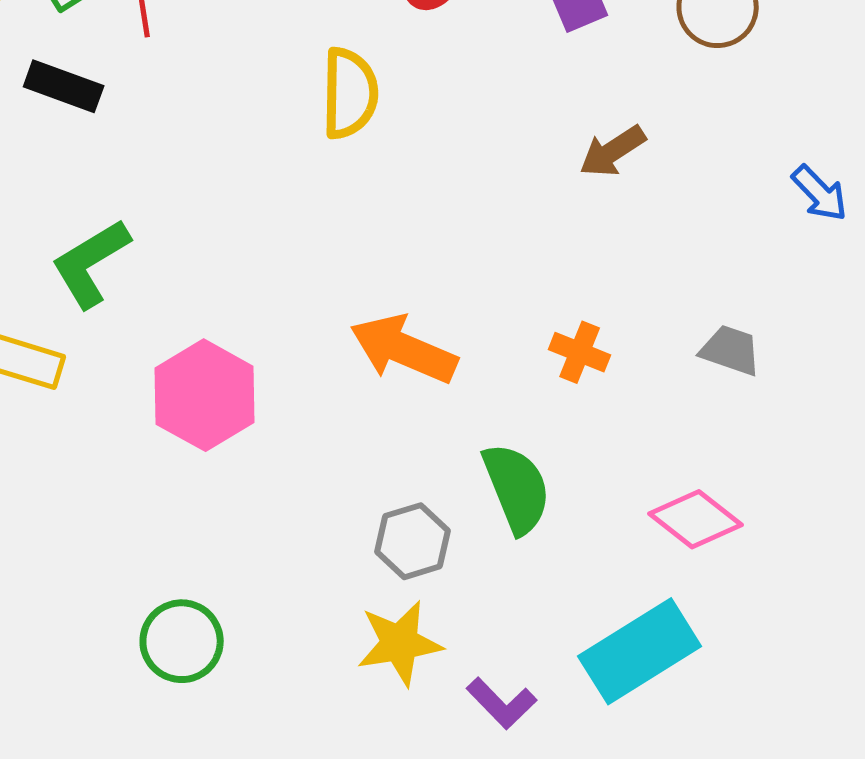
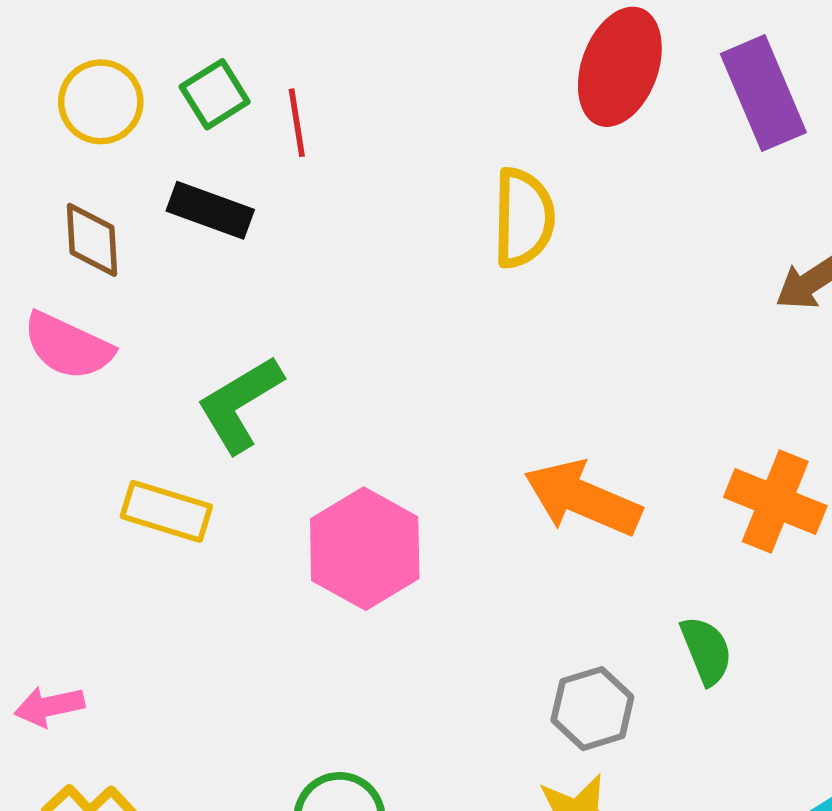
orange cross: (580, 352) -> (775, 502), size x1.5
green semicircle: (517, 488) -> (706, 650), size x0.7

